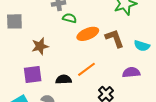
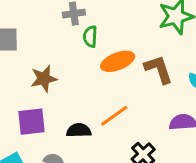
green semicircle: (70, 18) -> (90, 37), turned -104

